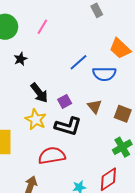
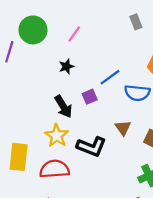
black star: (21, 59) -> (66, 66), moved
purple square: (65, 101) -> (90, 97), moved
red semicircle: (52, 156) -> (54, 169), moved

